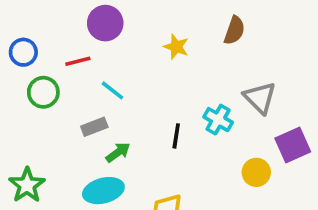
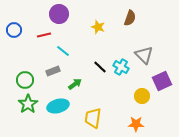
green circle: (43, 92) -> (25, 80), moved
black line: (176, 136) -> (100, 67), moved, turned -56
green arrow: (118, 152) -> (75, 84), moved
green star: (27, 185) -> (28, 104), moved

